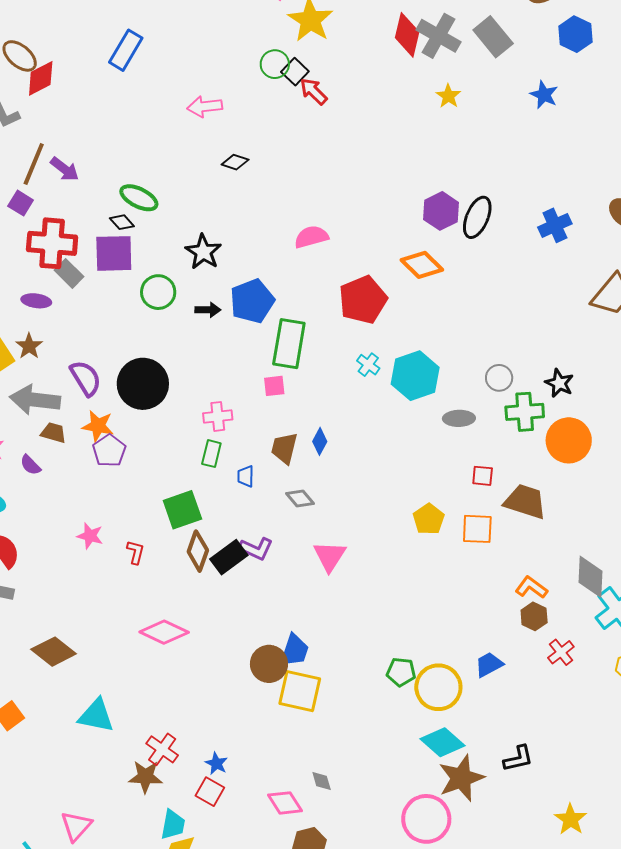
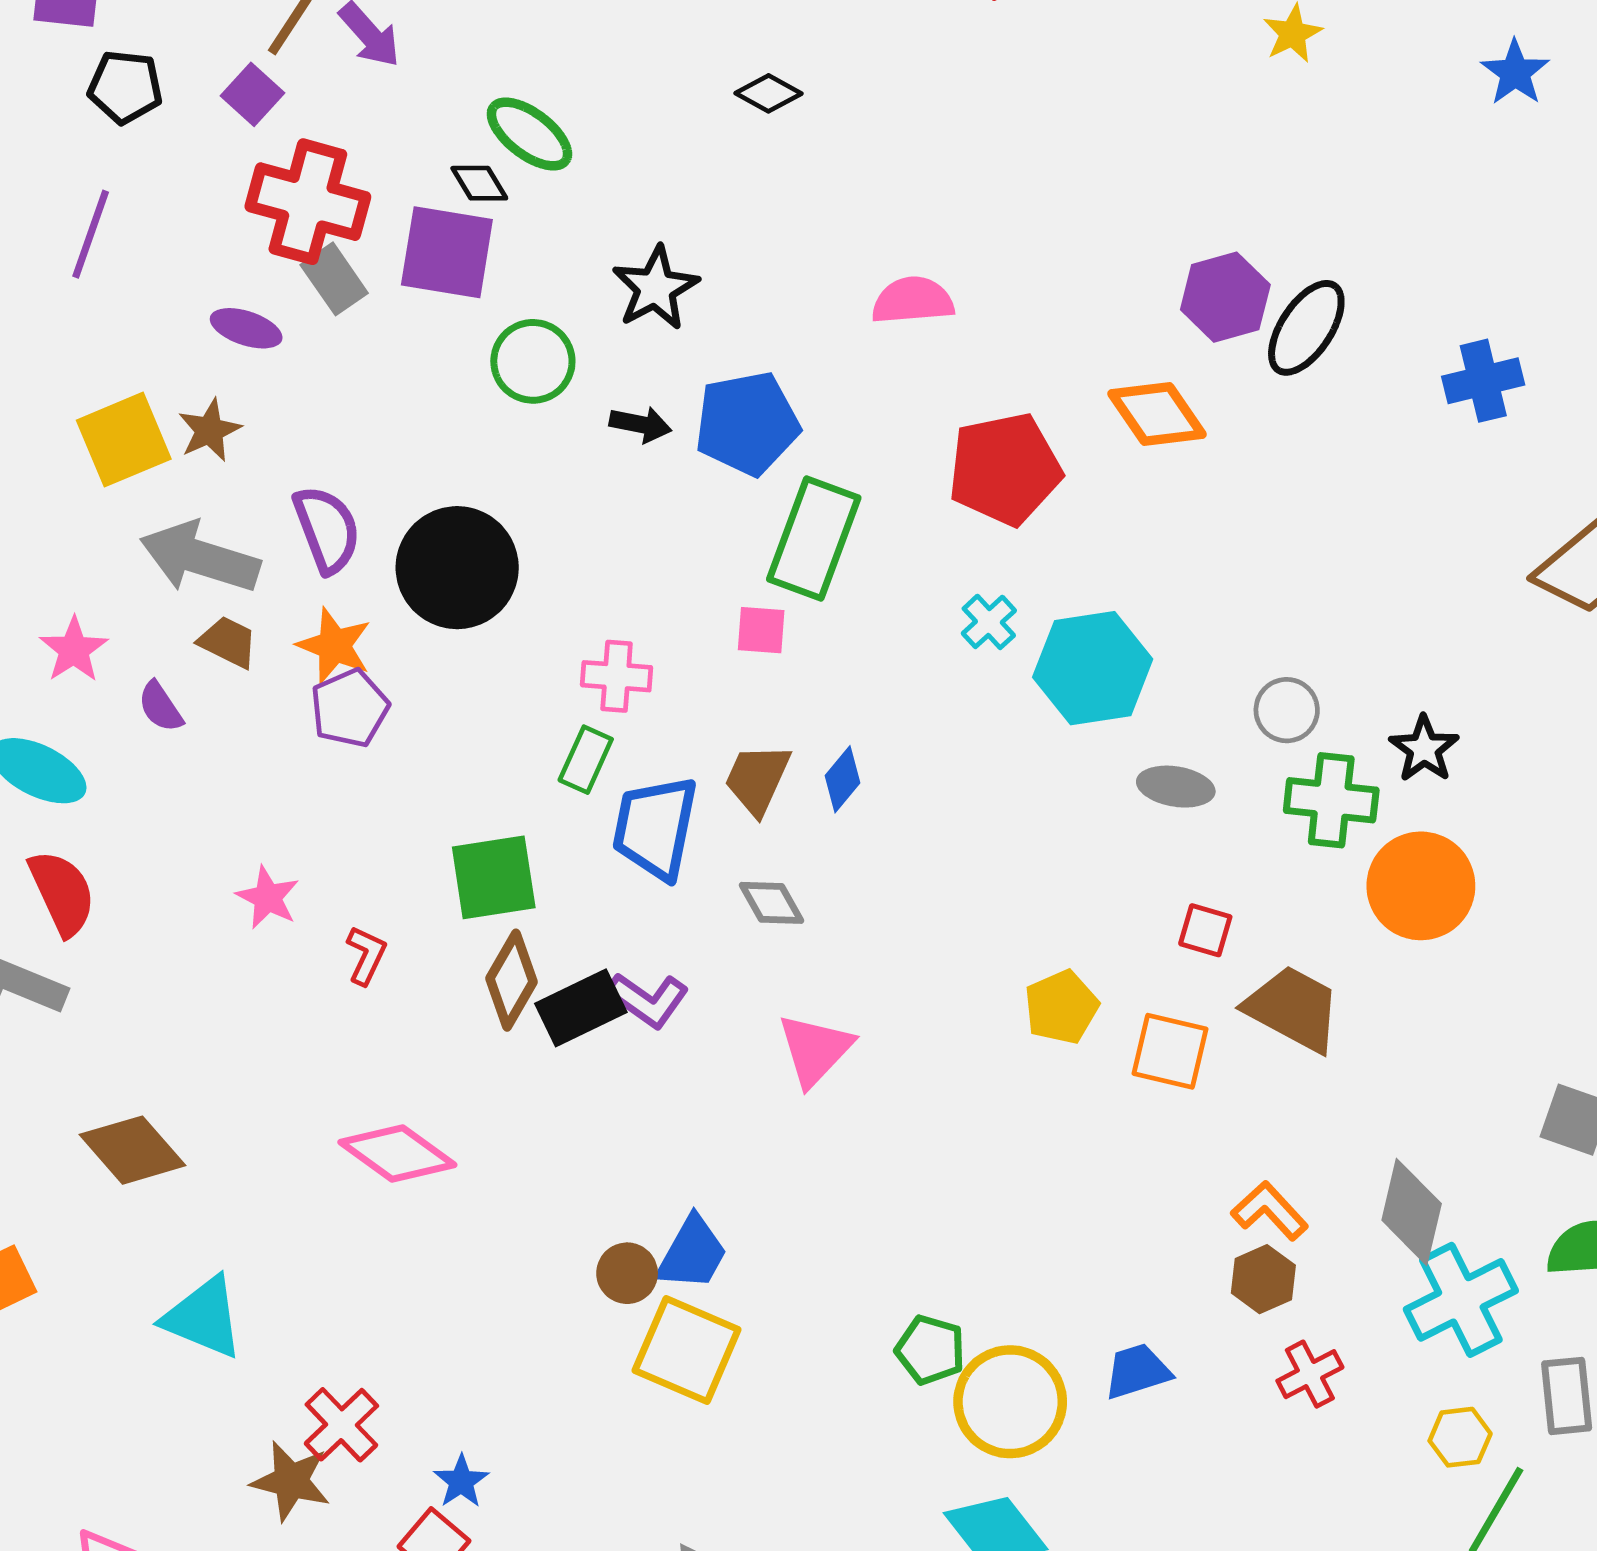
blue trapezoid: (246, 476) -> (655, 828), size x2.0
brown circle: (269, 664) -> (627, 1273), size x0.7

